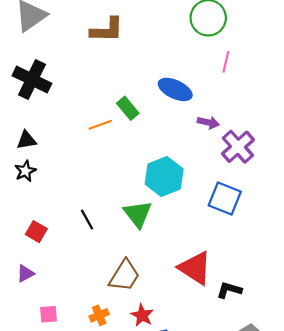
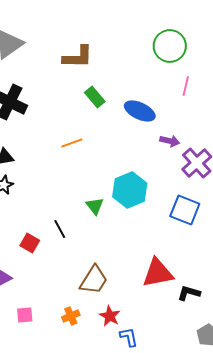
green rectangle: (128, 108) -> (95, 97), moved
green triangle: (138, 214) -> (95, 206), moved, size x0.7
red square: (36, 232) -> (30, 243), moved
red triangle: (195, 268) -> (158, 273), turned -44

